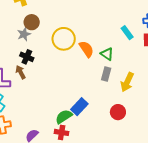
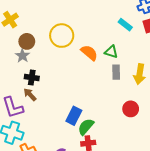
yellow circle: (64, 39) -> (62, 36), moved
blue rectangle: (79, 107) -> (74, 116), moved
red circle: (118, 112) -> (131, 109), moved

